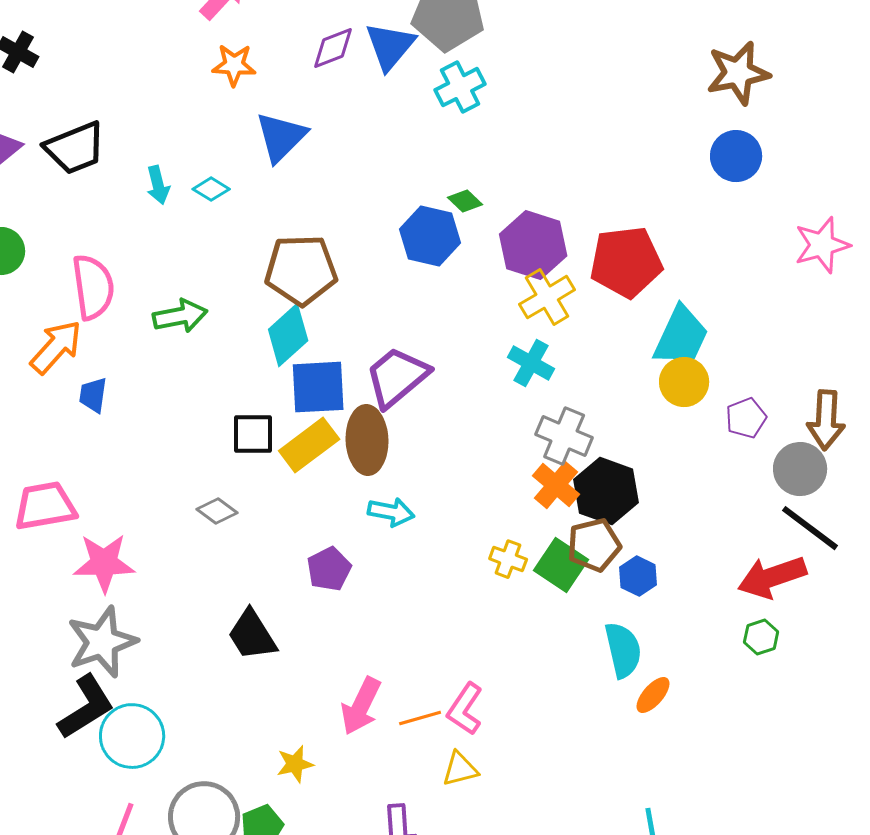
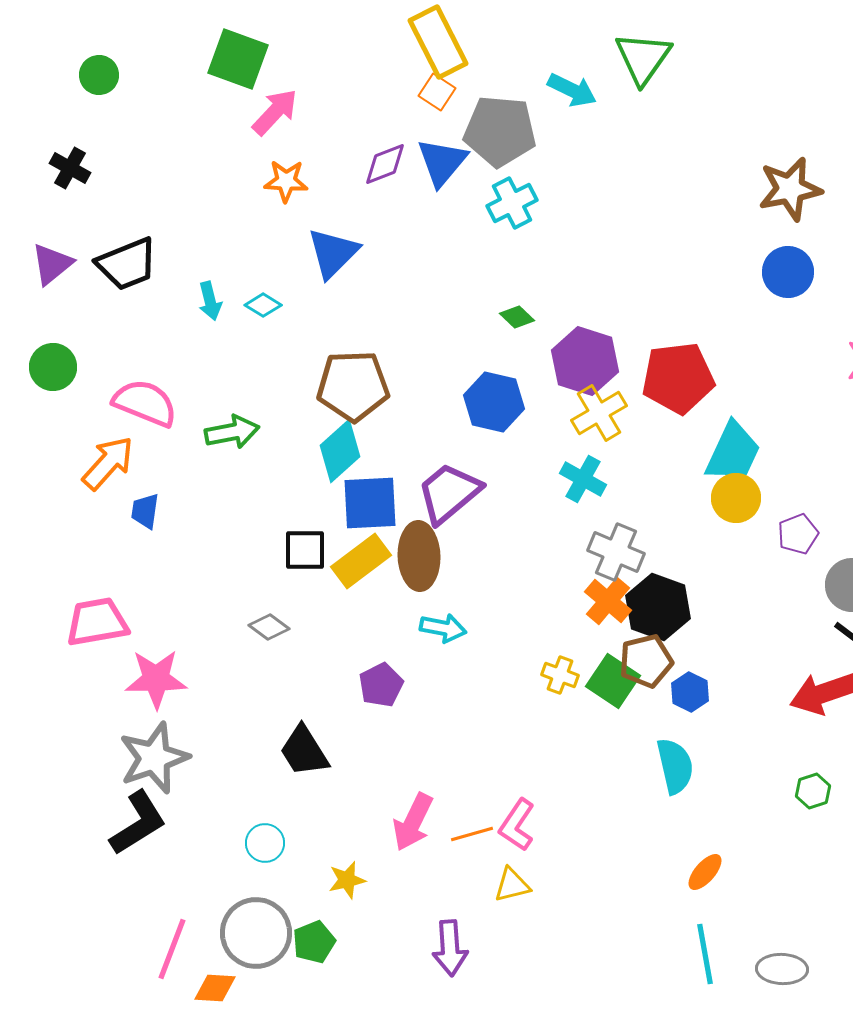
blue hexagon: (430, 236) -> (494, 402), moved
pink semicircle: (93, 287) -> (145, 403), turned -60
green hexagon: (761, 637) -> (813, 791), moved
orange ellipse: (653, 695) -> (705, 872), moved
cyan circle: (132, 736) -> (265, 843), moved, size x0.6

